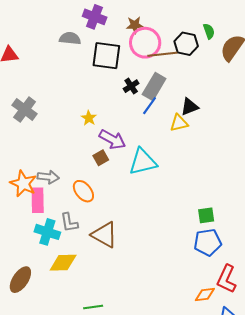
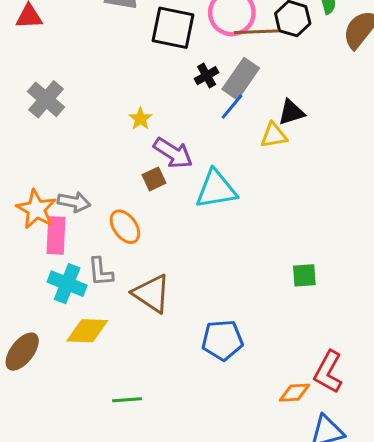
blue pentagon: (208, 242) -> (222, 340), moved

